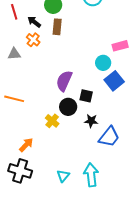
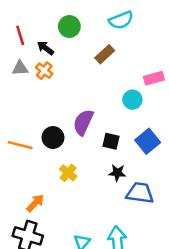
brown rectangle: (57, 27) -> (105, 54), moved, turned 42
gray triangle: (14, 54) -> (20, 68), moved
blue square: (114, 81) -> (148, 141), moved
black circle: (68, 107) -> (53, 137), moved
blue trapezoid: (109, 137) -> (140, 193), turned -120

